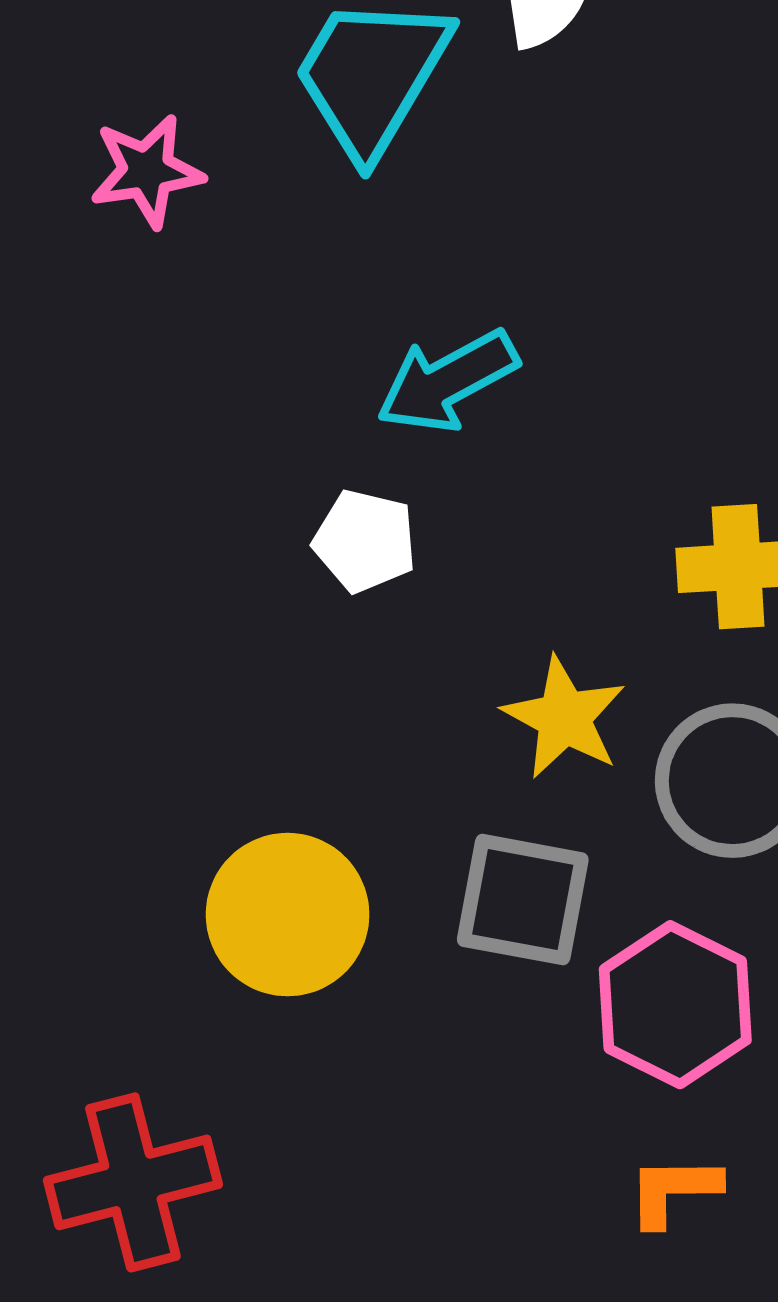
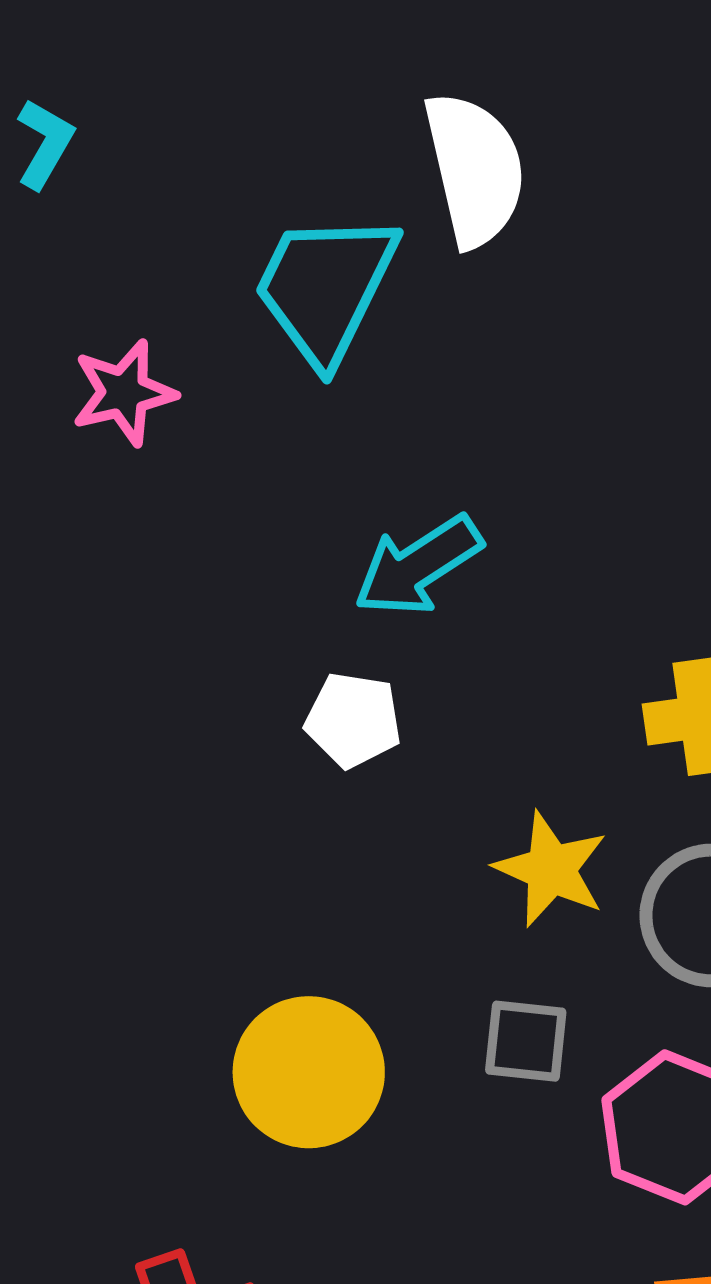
gray square: (523, 900) -> (526, 1041), size x0.7

